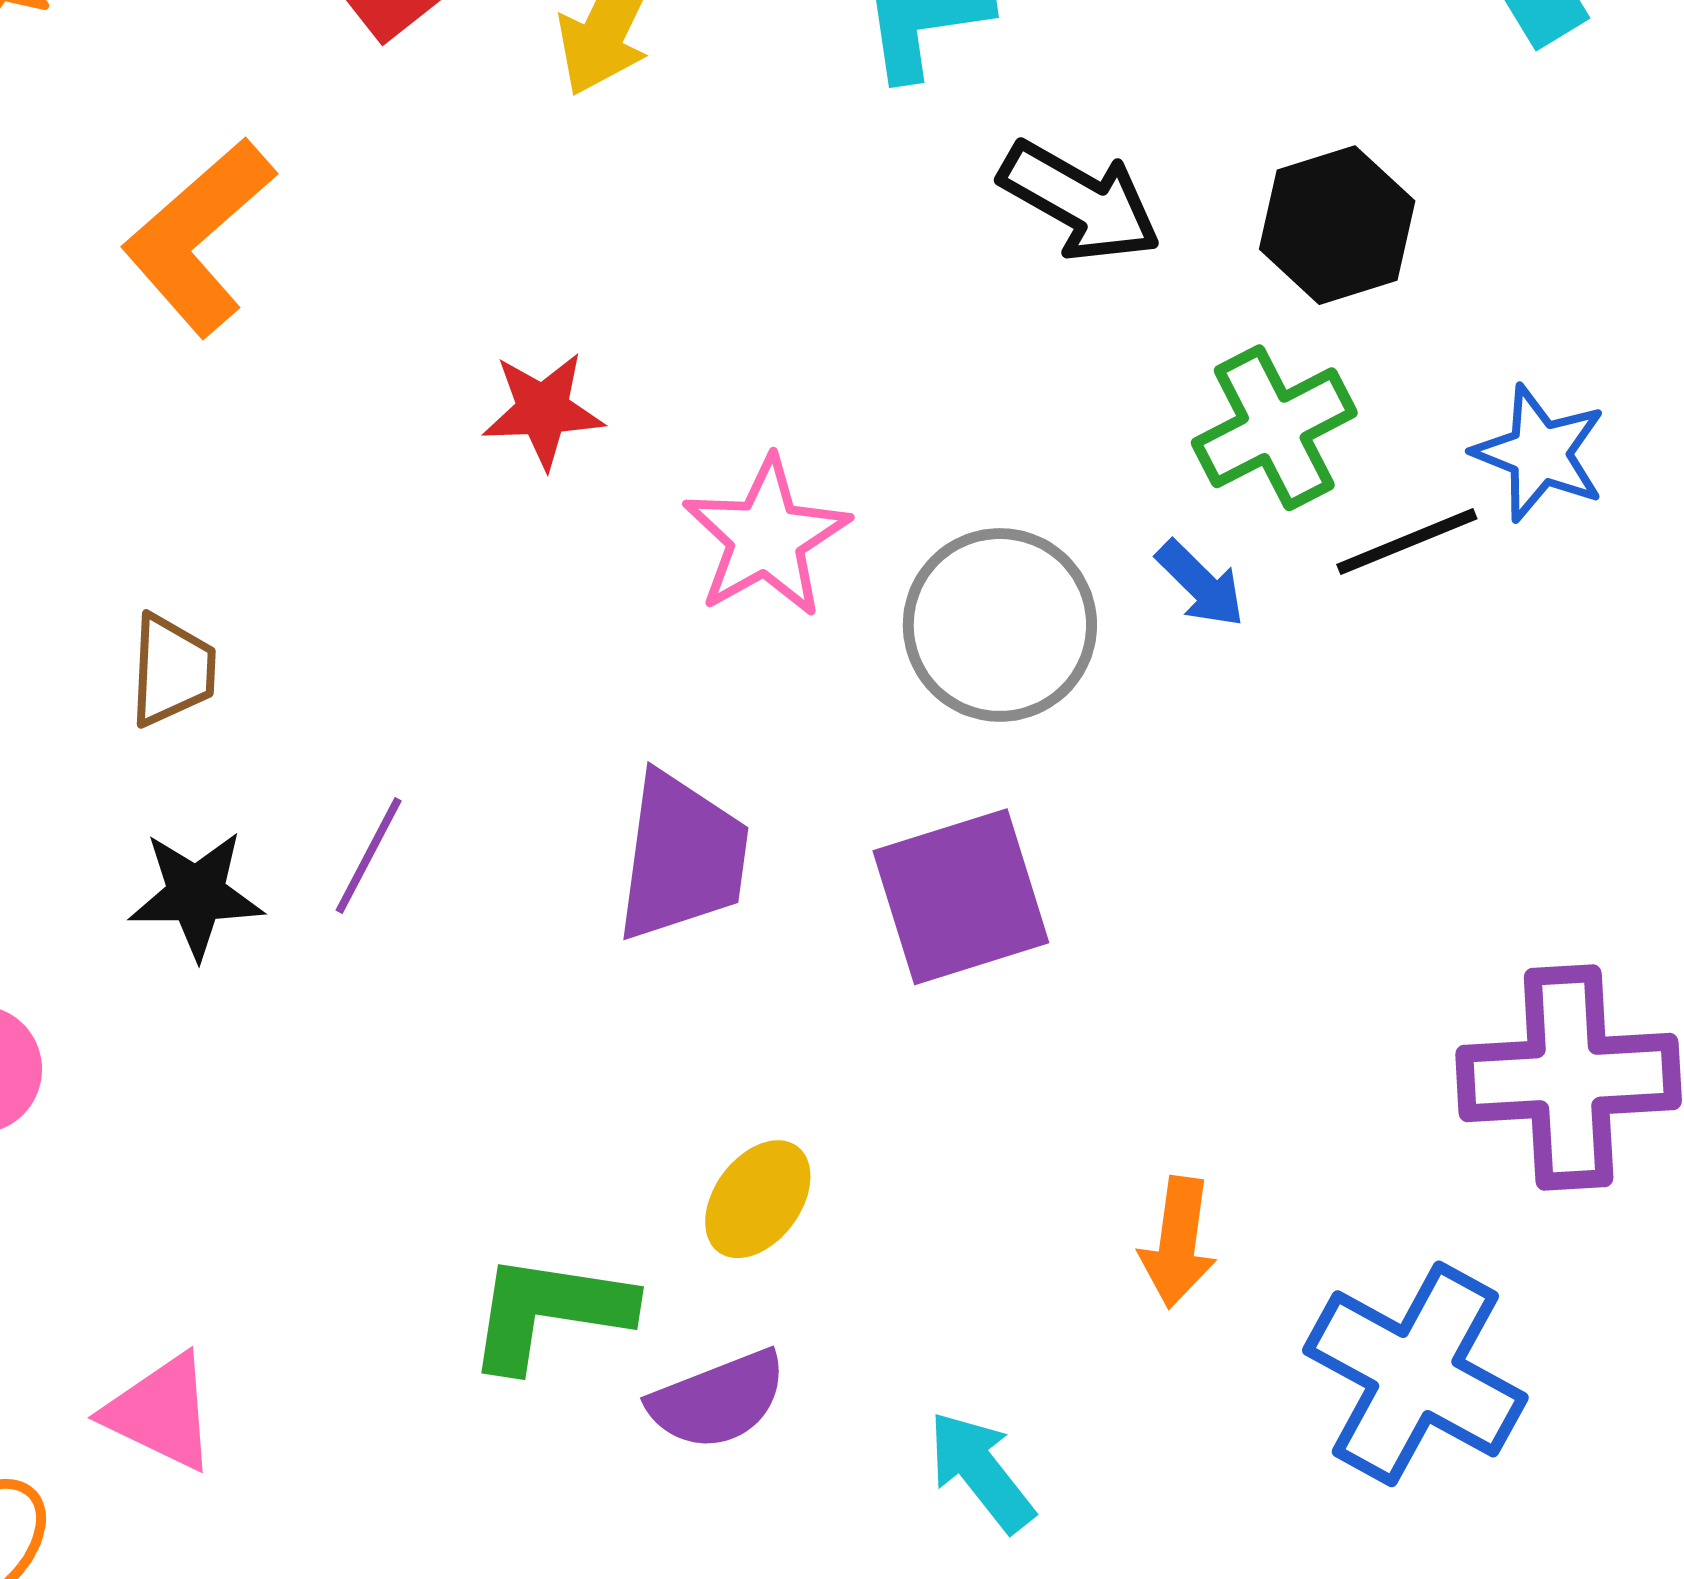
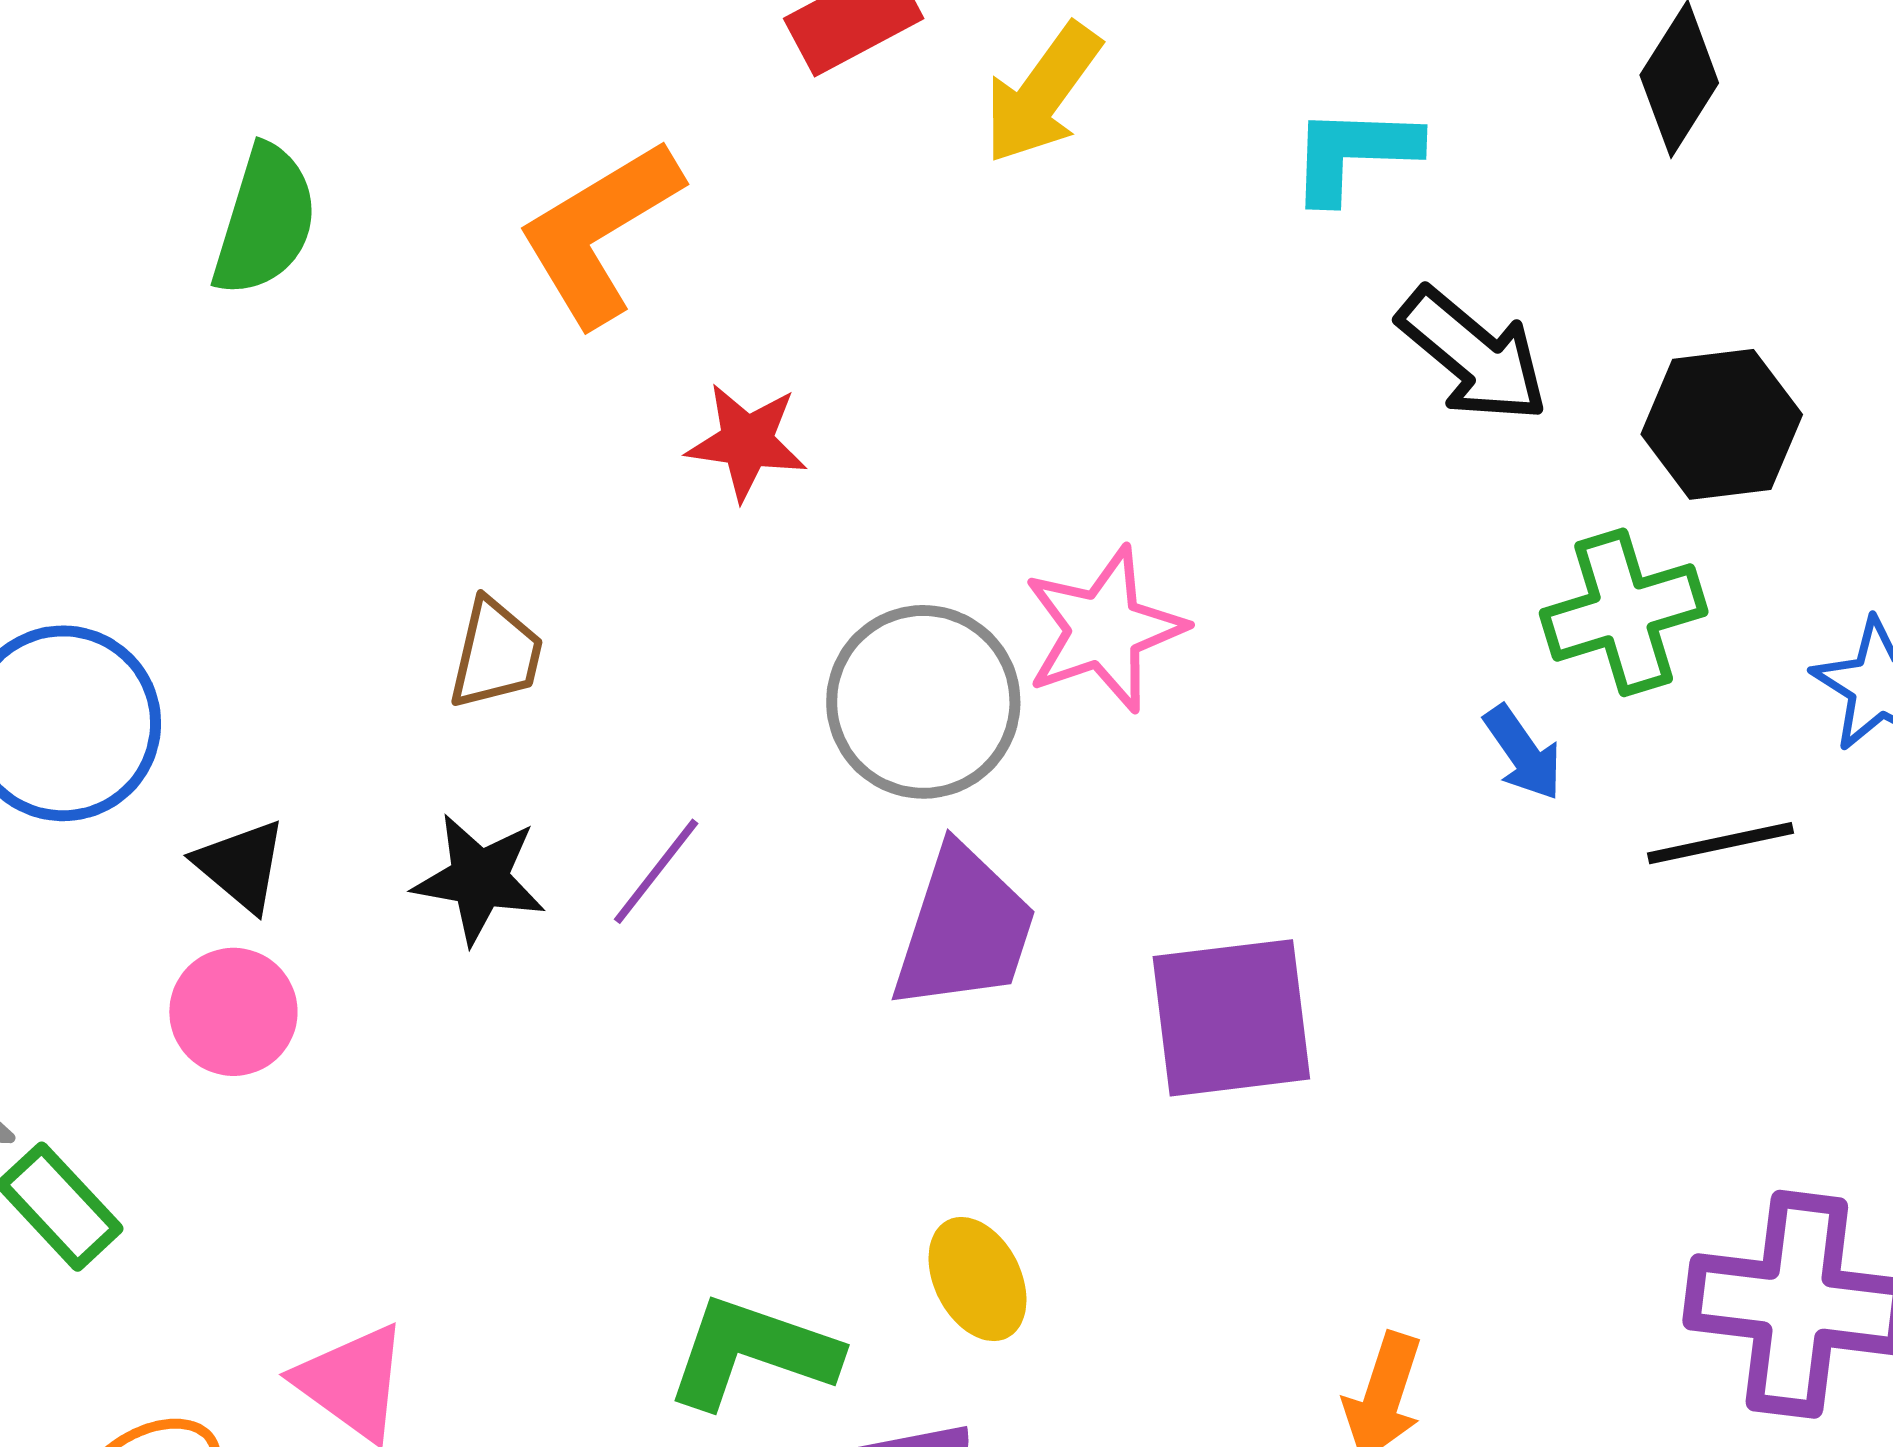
red star: (543, 410) -> (747, 442), moved
black line: (1407, 542) -> (1720, 843), moved
gray circle: (1000, 625) -> (923, 702), moved
yellow ellipse: (758, 1199) -> (978, 1279), turned -74

